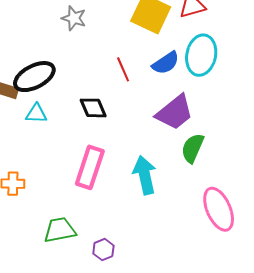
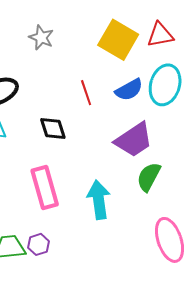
pink rectangle: (90, 167) -> (45, 187), turned -39
purple hexagon: (103, 250) -> (38, 244), moved

